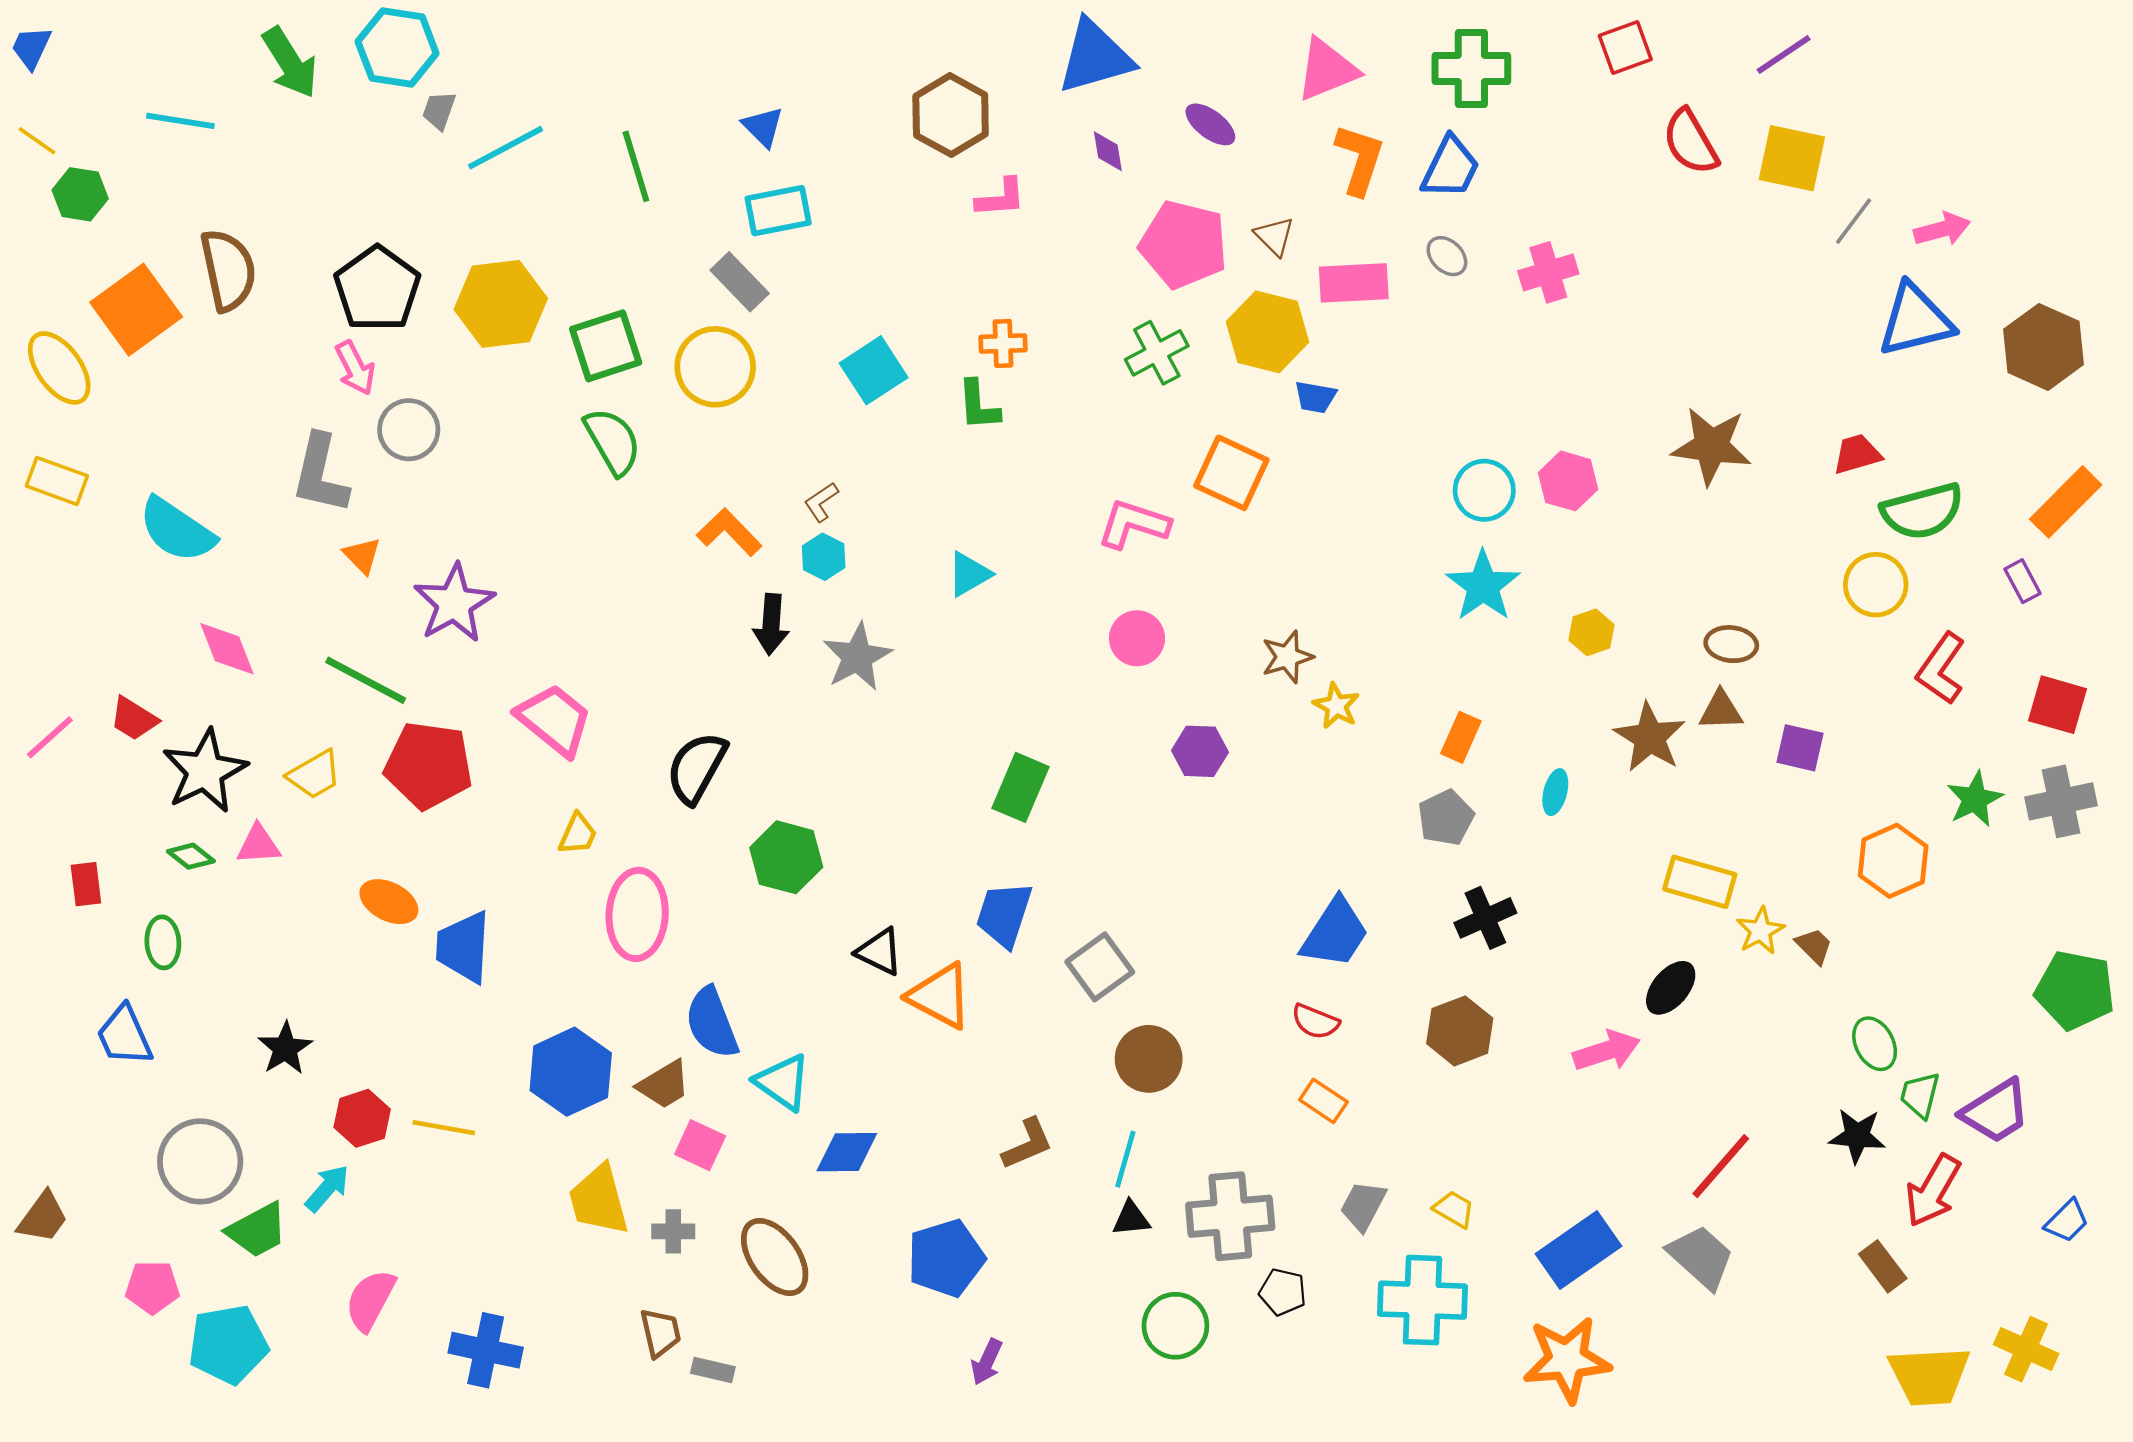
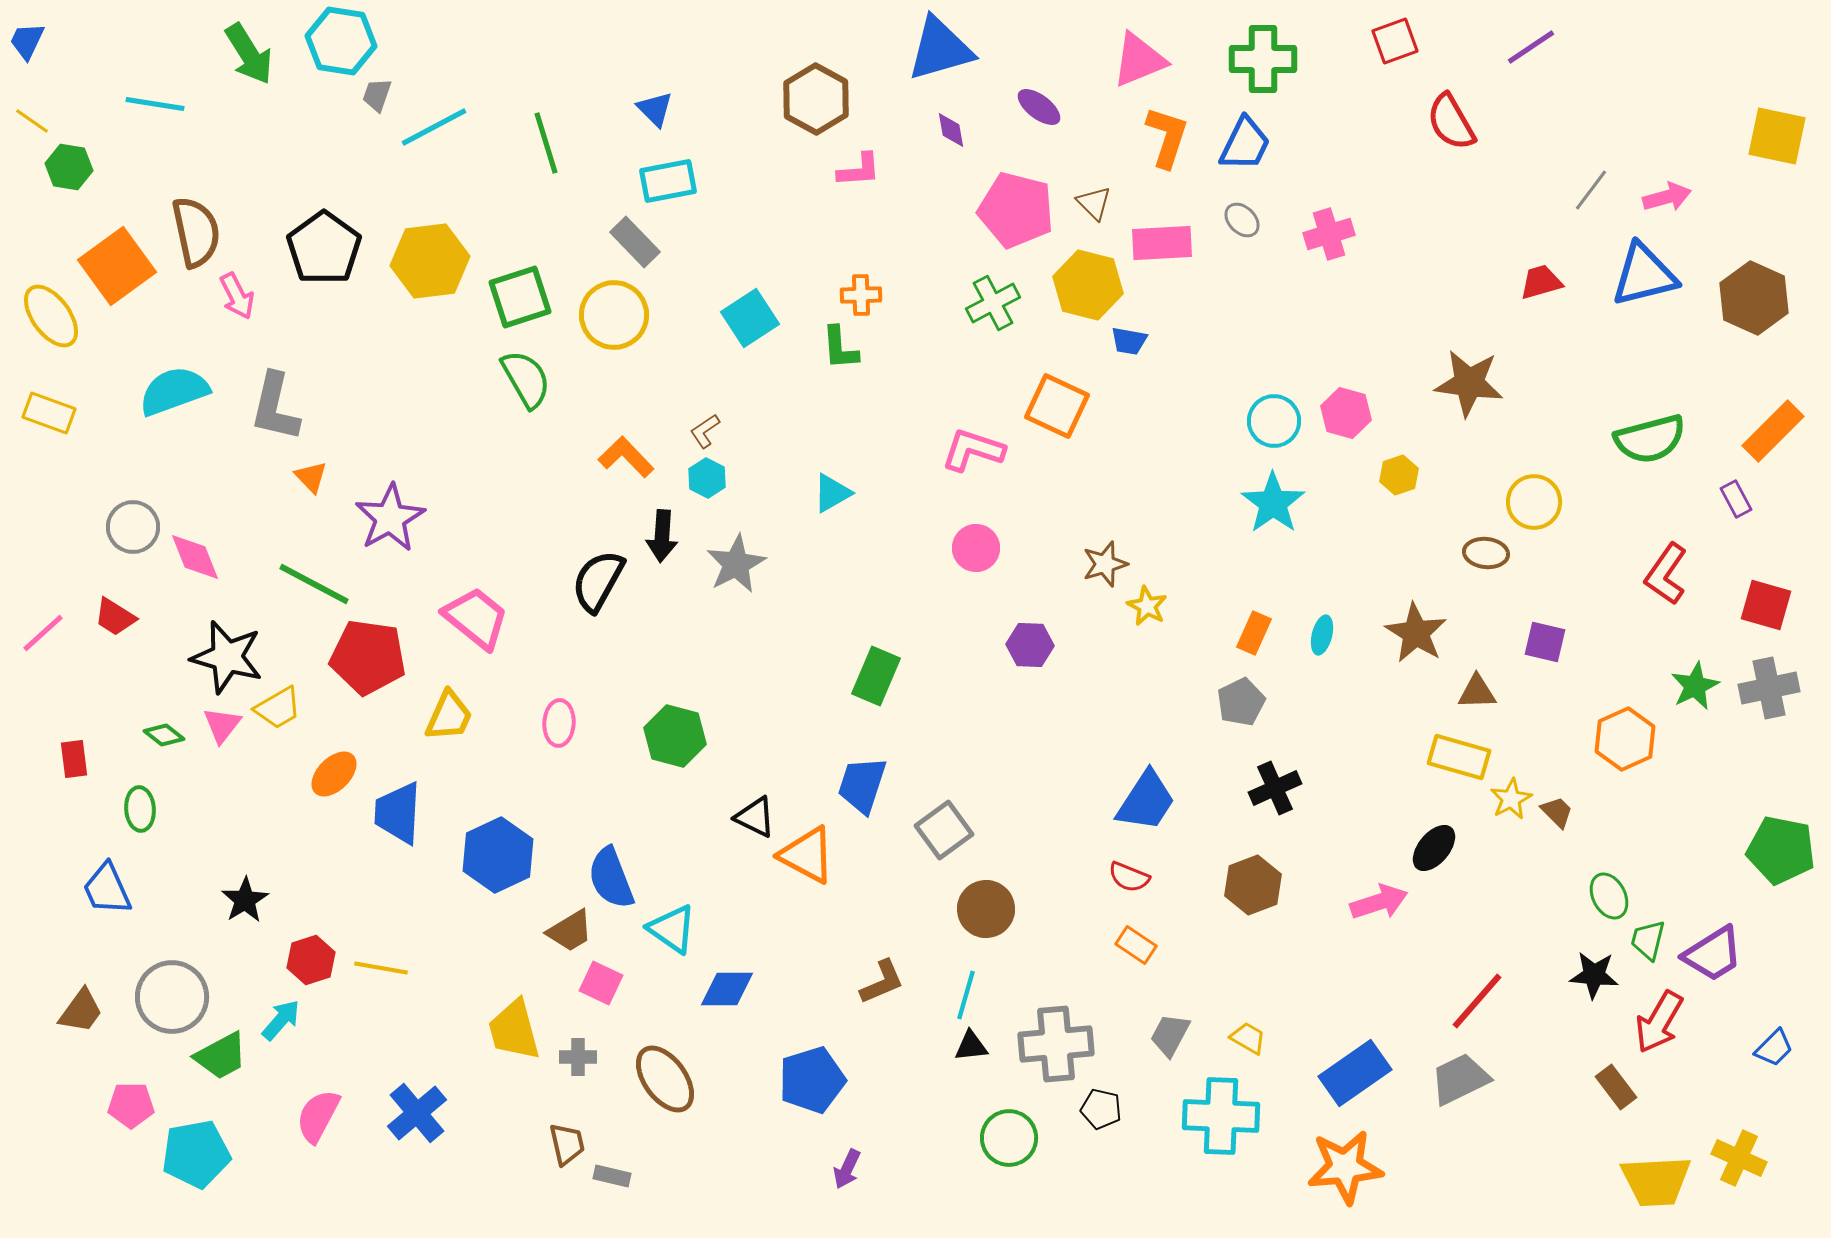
yellow square: (1792, 158) -> (1777, 136), moved
pink arrow: (355, 368) -> (237, 296), moved
gray circle: (409, 430) -> (133, 527), moved
red trapezoid: (1857, 454) -> (1541, 282), moved
cyan semicircle: (177, 530) -> (174, 391), moved, turned 126
yellow circle: (1876, 585) -> (1534, 502), moved
yellow hexagon: (1591, 632) -> (1399, 475), moved
brown triangle: (1721, 711) -> (1477, 692), moved
black semicircle: (697, 768) -> (598, 581), moved
black star: (205, 771) -> (227, 657), moved, turned -30
yellow trapezoid: (314, 775) -> (278, 708), moved
cyan ellipse: (1555, 792) -> (1322, 635), moved
yellow trapezoid: (578, 834) -> (449, 716), moved, size x1.4
pink triangle: (258, 845) -> (222, 725), turned -48
orange ellipse: (389, 902) -> (334, 774), turned -72
pink ellipse: (637, 914) -> (559, 723), moved, size x0.6
blue hexagon: (571, 1072) -> (498, 855), moved
brown trapezoid: (43, 1217) -> (81, 1011), moved
gray trapezoid: (1701, 1257) -> (1460, 1079), turned -68
blue cross: (486, 1350) -> (417, 1113), moved, turned 38

